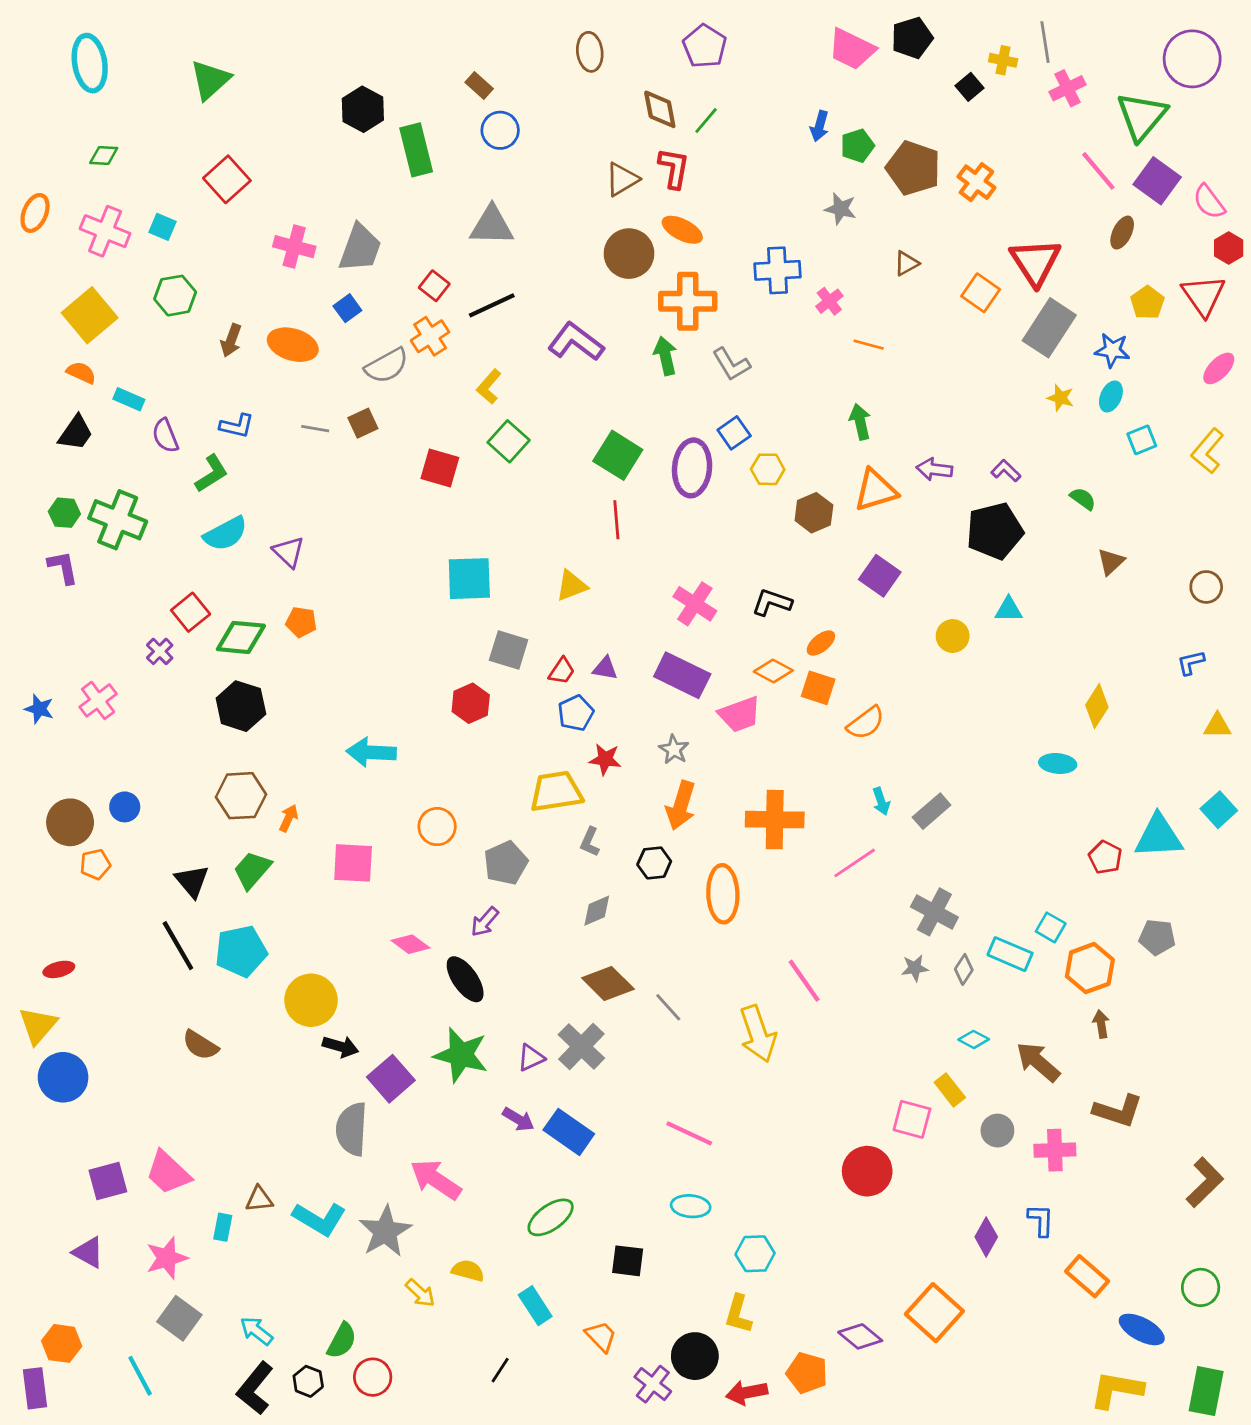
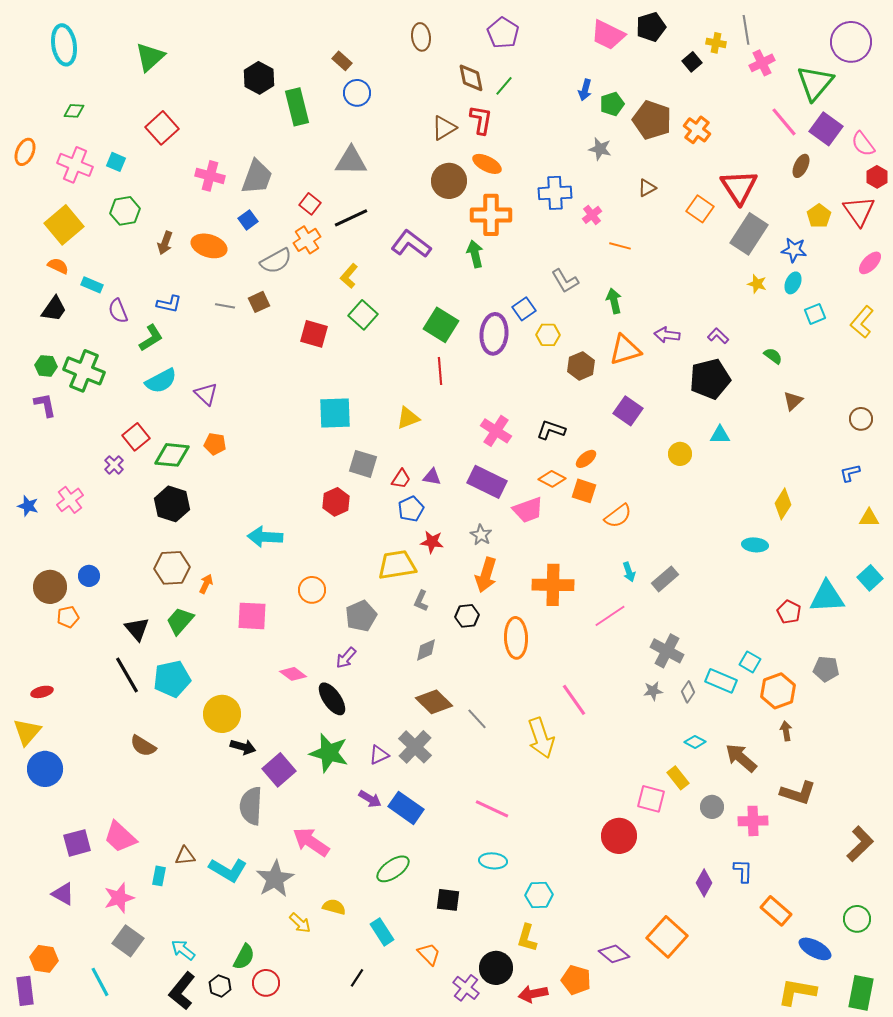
gray L-shape: (731, 364) -> (565, 281), moved

